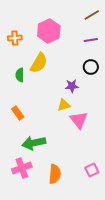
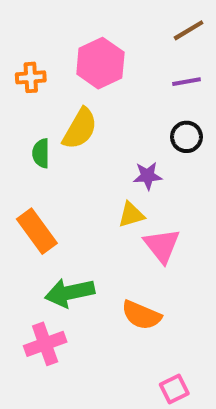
orange rectangle: (18, 113) -> (37, 231), size x1.5
pink square: (92, 170) -> (174, 389), moved
orange semicircle: (55, 174) -> (141, 315), moved, turned 108

